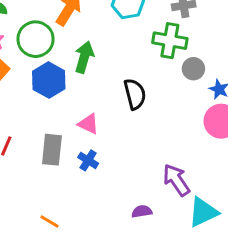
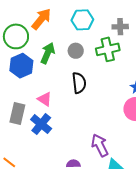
green cross: (170, 41) -> (108, 49), turned -30
gray circle: (193, 69) -> (76, 51), moved
blue cross: (88, 160) -> (41, 124), size x1.5

